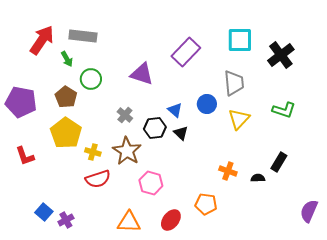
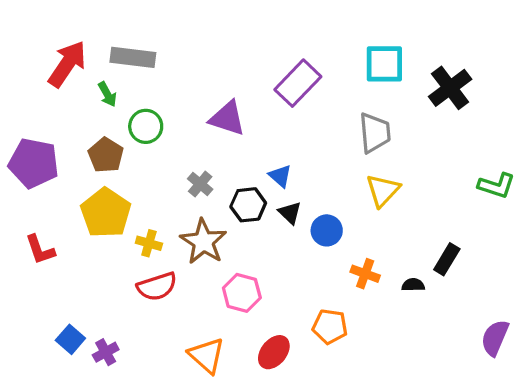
blue circle: (207, 104) -> (327, 230), moved
green L-shape: (284, 110) -> (496, 186), moved
orange triangle: (129, 222) -> (207, 355), turned 40

